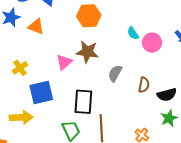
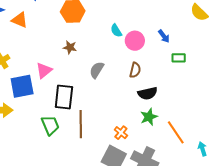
brown star: (87, 52) -> (70, 47), size x0.6
pink triangle: (64, 62) -> (44, 71), moved
brown semicircle: (144, 85) -> (135, 70), moved

